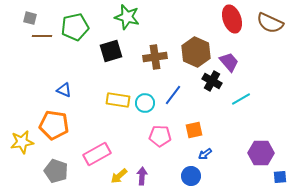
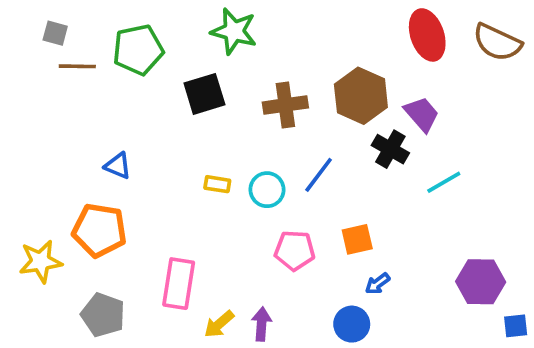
yellow rectangle: (118, 100) -> (217, 184), size x0.6
pink rectangle: (97, 154) -> (179, 284), turned -52

